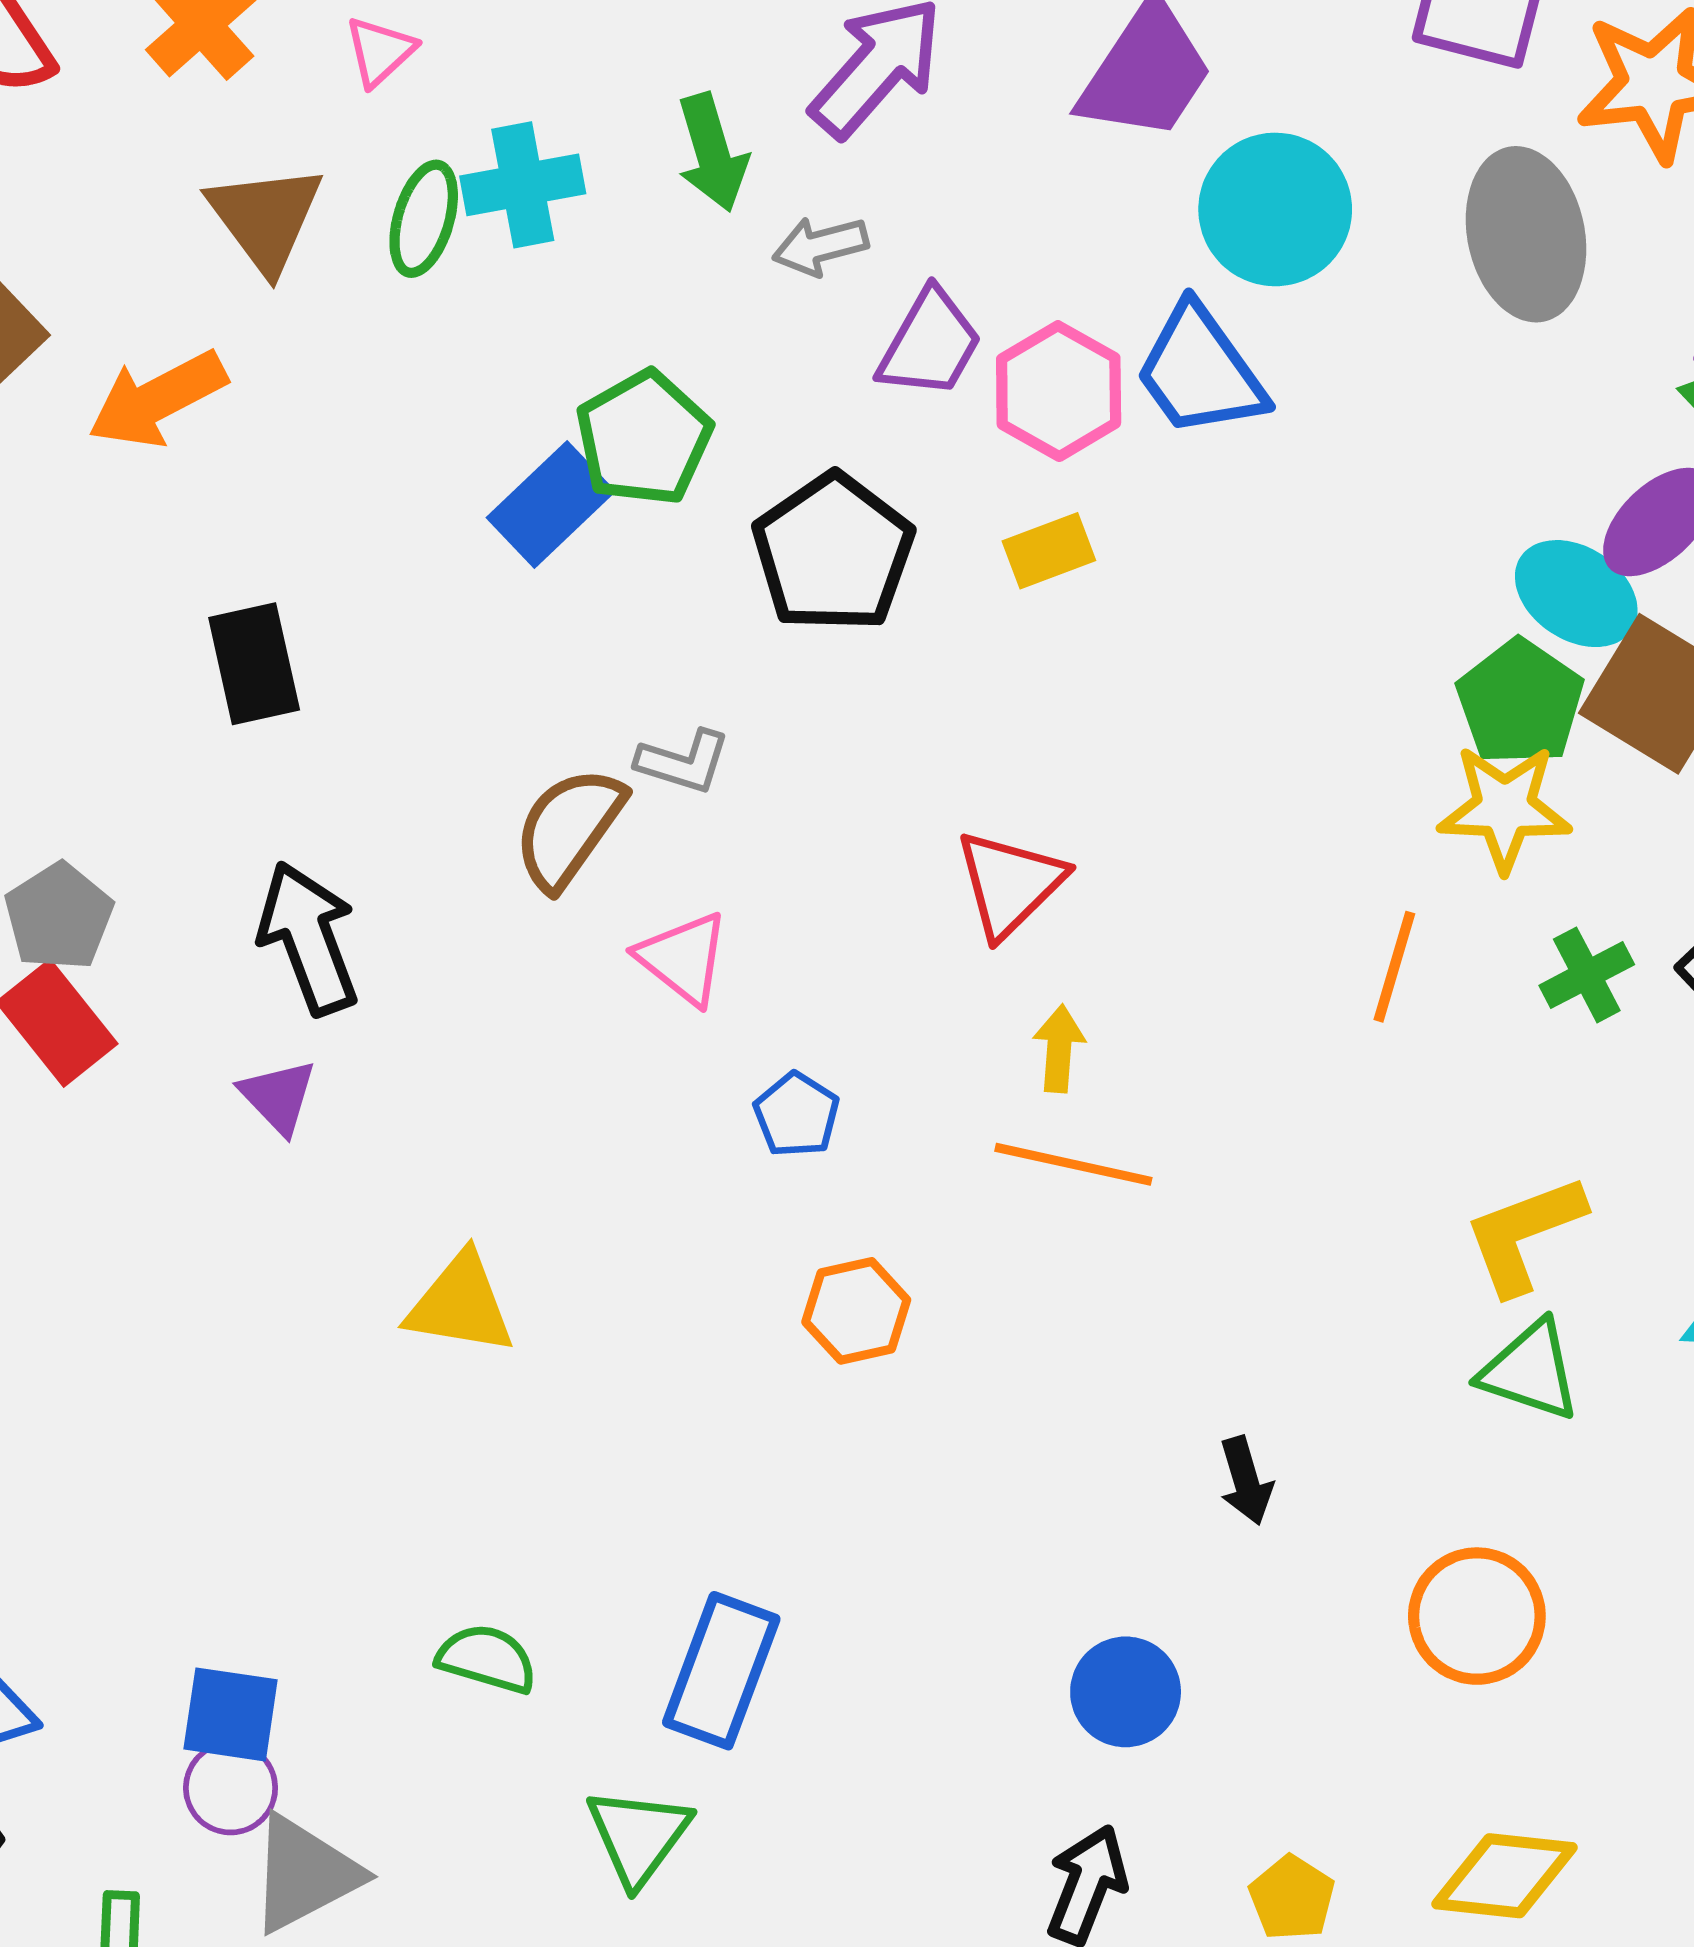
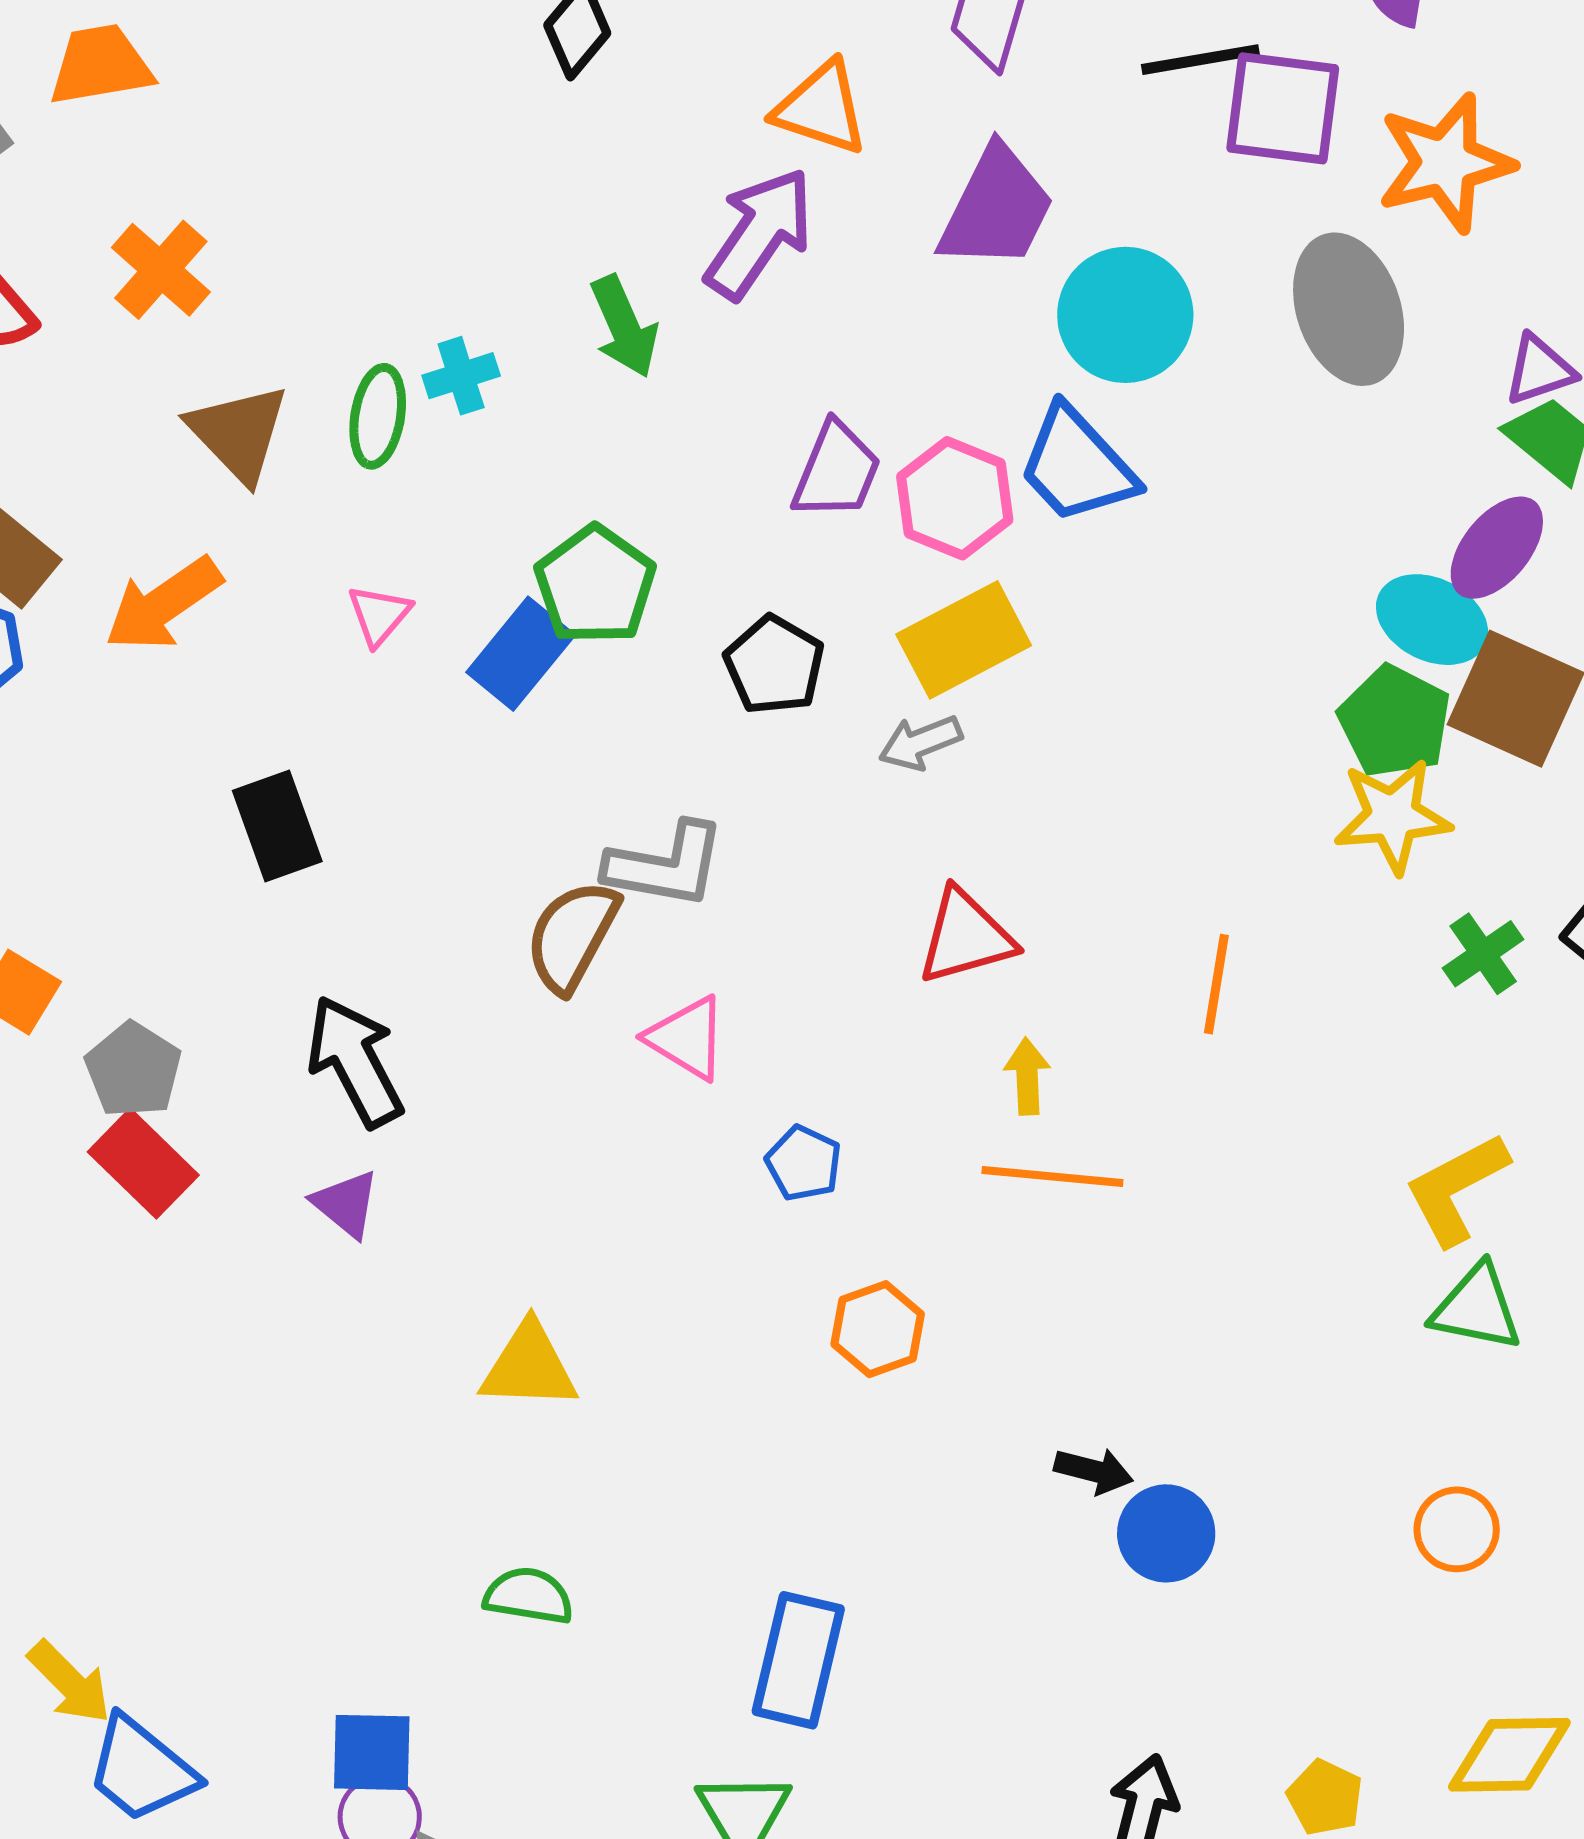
pink triangle: (380, 51) -> (379, 615), moved
cyan cross: (523, 185) -> (461, 376), size x0.7
gray arrow: (820, 246) -> (920, 743), moved
yellow rectangle: (1049, 551) -> (964, 640), size x1.6
black pentagon: (833, 553) -> (774, 665), size x0.7
gray L-shape: (683, 762) -> (665, 865), size x1.5
red triangle: (1010, 884) -> (966, 937), turned 36
orange line: (1394, 967) -> (1216, 984), moved
black arrow: (1246, 1481) -> (1094, 1471), moved, turned -52
orange circle: (1477, 1616) -> (1457, 1529), size x0.7
green semicircle: (487, 1659) -> (529, 1596), moved
blue circle: (1126, 1692) -> (1166, 1533), moved

